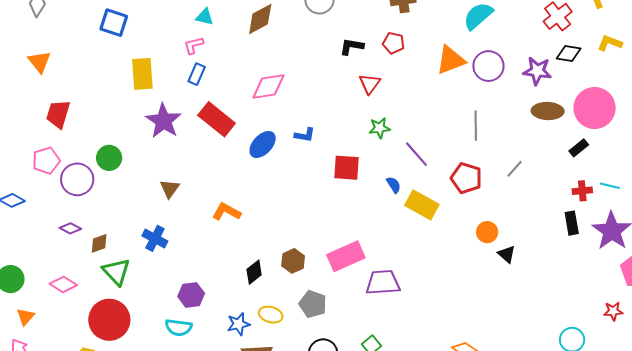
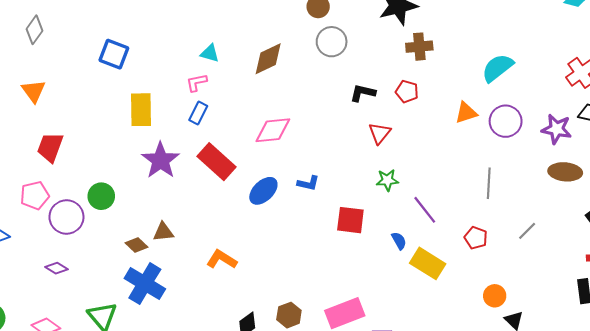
orange triangle: (451, 60) -> (466, 113), size x0.7
red pentagon: (466, 178) -> (476, 238), size x0.7
brown triangle: (170, 189) -> (163, 232), turned 45
blue cross: (155, 238) -> (145, 284), size x1.5
brown diamond: (99, 243) -> (137, 245), moved, turned 60

